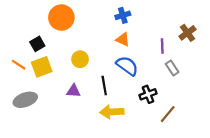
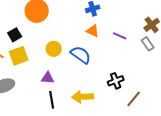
purple line: (162, 46) -> (120, 36), moved, turned -64
blue semicircle: (127, 66) -> (81, 55), moved
gray rectangle: (172, 68) -> (148, 44), moved
black line: (104, 86) -> (52, 100), moved

